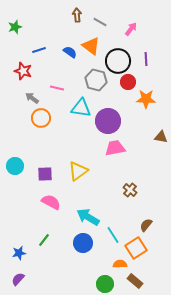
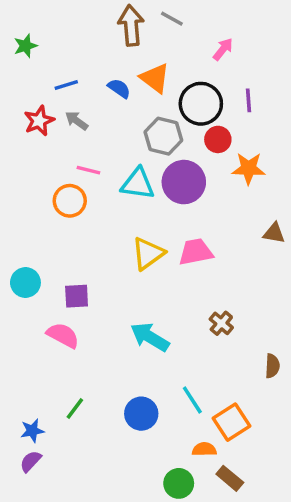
brown arrow: (77, 15) -> (131, 25), size x1.6
gray line: (100, 22) -> (172, 19), moved
red star: (23, 71) -> (39, 121), turned 30
pink line: (57, 88) -> (88, 170), moved
gray arrow: (32, 98) -> (77, 121), moved
purple circle: (108, 121) -> (184, 182), moved
yellow triangle: (78, 171) -> (148, 254), moved
pink semicircle: (51, 202) -> (63, 335), moved
cyan arrow: (88, 217) -> (150, 337), moved
brown semicircle: (146, 225) -> (272, 366), moved, turned 144
purple semicircle: (18, 279) -> (31, 461), moved

